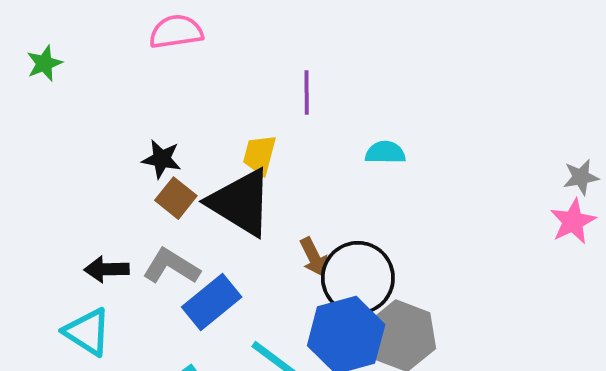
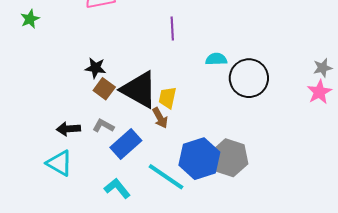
yellow trapezoid: (260, 155) -> (167, 98), moved
brown arrow: (314, 257) -> (160, 118), moved
gray L-shape: (171, 266) -> (103, 126), size x0.7
black circle: (358, 278) -> (249, 78), moved

